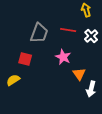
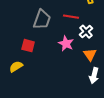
white cross: (91, 36) -> (86, 32), moved
orange triangle: (79, 74) -> (90, 55), moved

